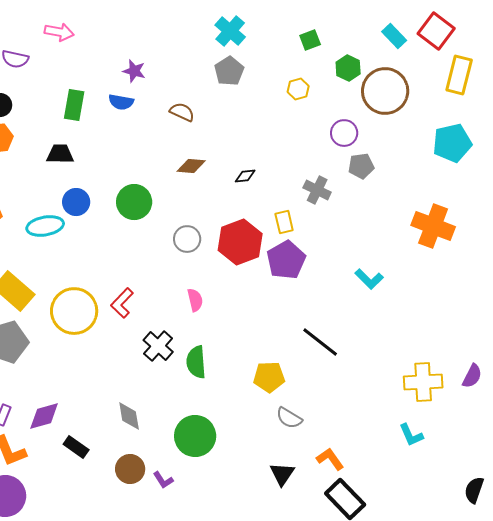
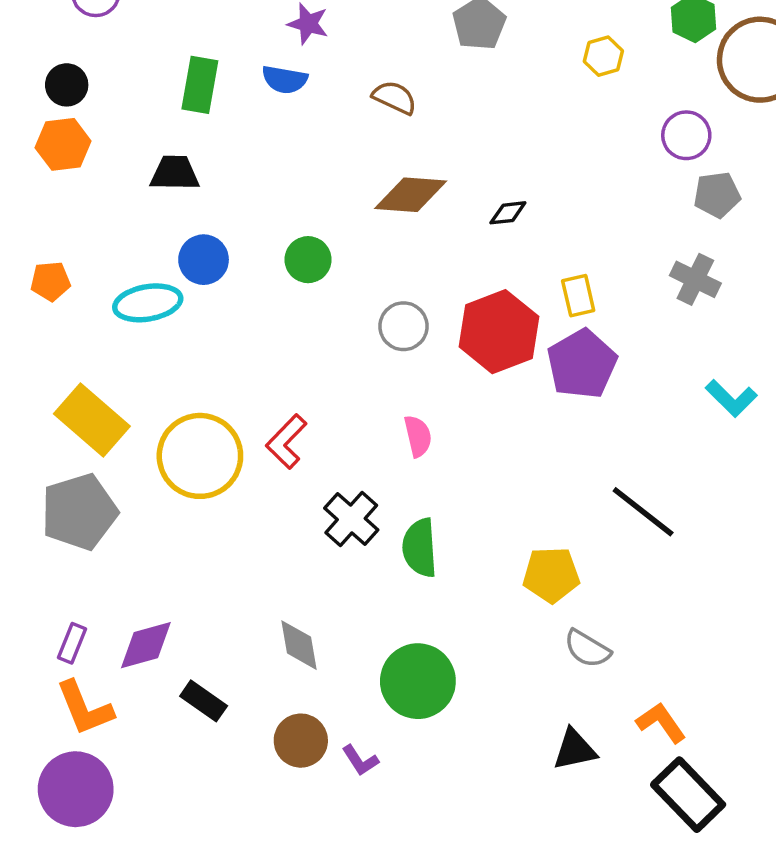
brown diamond: (191, 166) -> (411, 195), size x1.4
gray cross: (317, 190) -> (695, 279), moved
green circle: (134, 202) -> (308, 260), size x0.7
black triangle: (282, 474) -> (575, 750), turned 44

